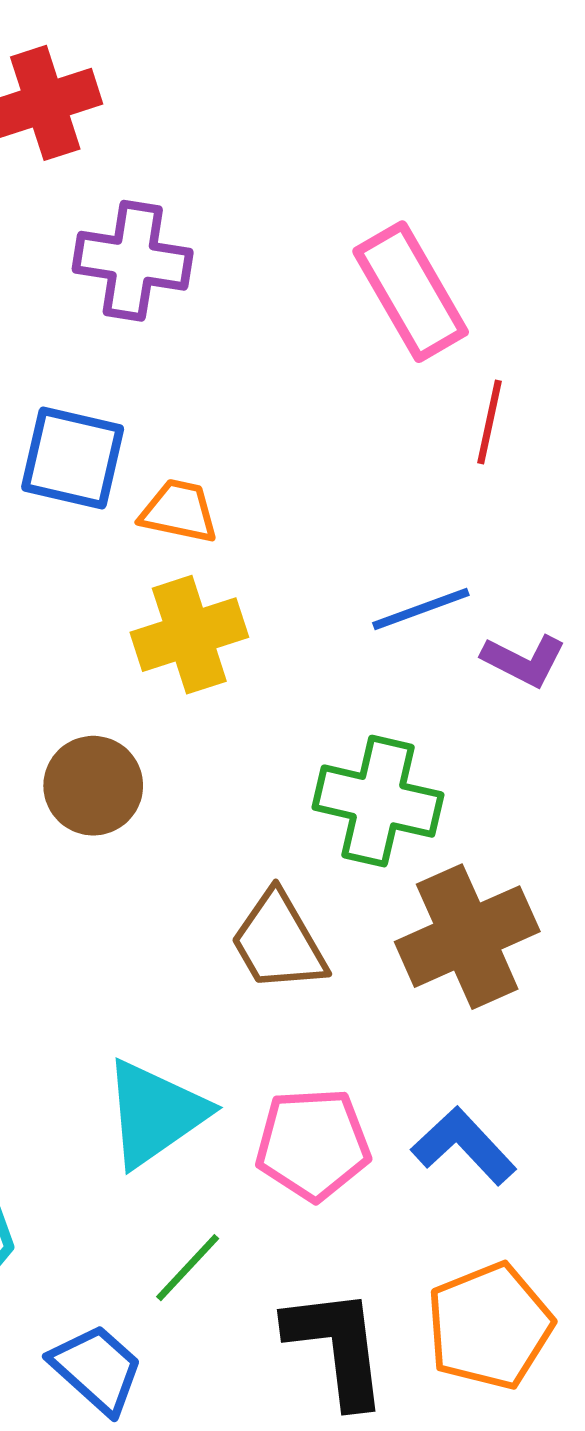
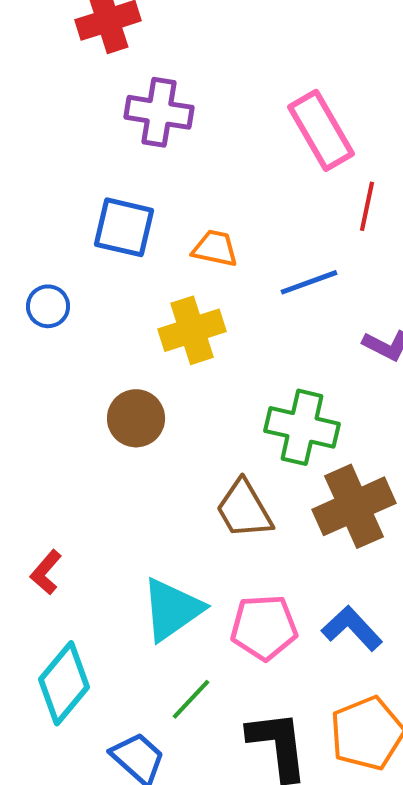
orange trapezoid: (179, 511) -> (215, 248), moved
blue line: (421, 609) -> (309, 282), moved

